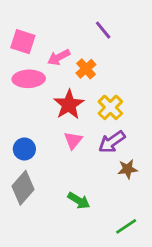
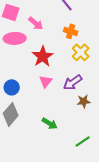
pink arrow: (59, 57) -> (36, 23), turned -112
orange cross: (86, 69) -> (71, 31), moved, turned -32
yellow cross: (110, 107) -> (81, 52), moved

